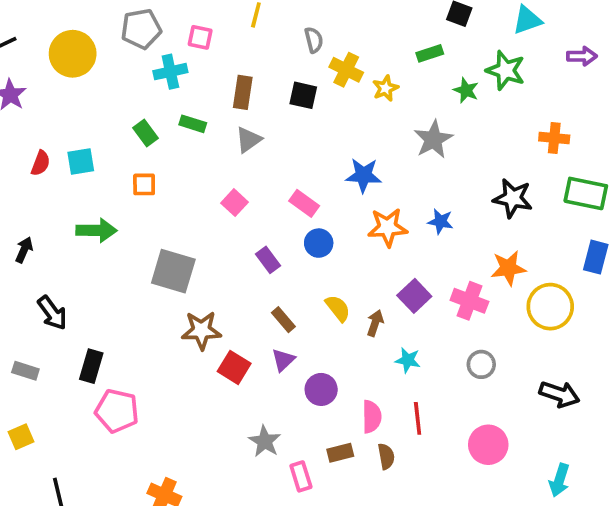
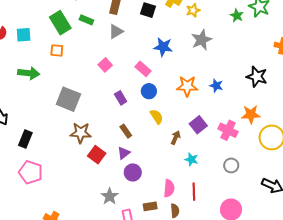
green rectangle: (146, 133) -> (60, 23), size x1.6
gray star: (433, 139) -> (202, 40), moved
blue star: (363, 175) -> (163, 47), moved
yellow semicircle: (338, 308) -> (157, 117), moved
black rectangle: (91, 366) -> (25, 139), moved
purple circle: (321, 389) -> (133, 172), moved

